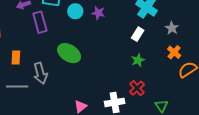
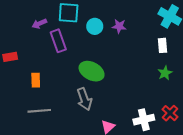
white rectangle: (138, 34) -> (163, 45), turned -32
gray arrow: (40, 73) -> (84, 99), moved
red cross: (137, 88) -> (170, 113), moved

